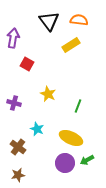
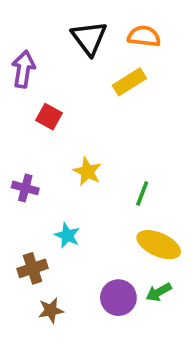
yellow ellipse: (71, 138) -> (159, 245), moved
brown cross: (18, 147) -> (33, 268), turned 35
brown star: (18, 175) -> (51, 310), moved

